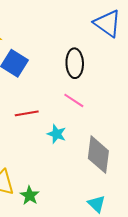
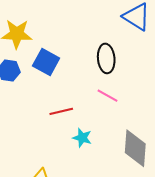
cyan star: (57, 134) -> (82, 138), moved

